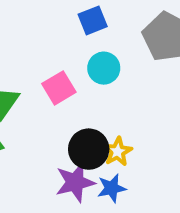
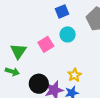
black circle: (89, 149) -> (39, 84), moved

